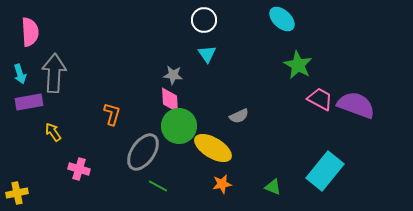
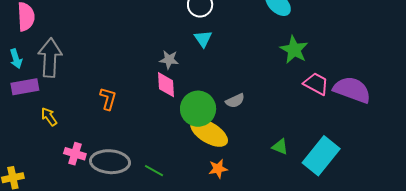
green circle: (179, 126) -> (198, 109), moved
gray ellipse: (143, 152) -> (110, 162), moved, turned 60
green triangle: (273, 187) -> (280, 147), moved

